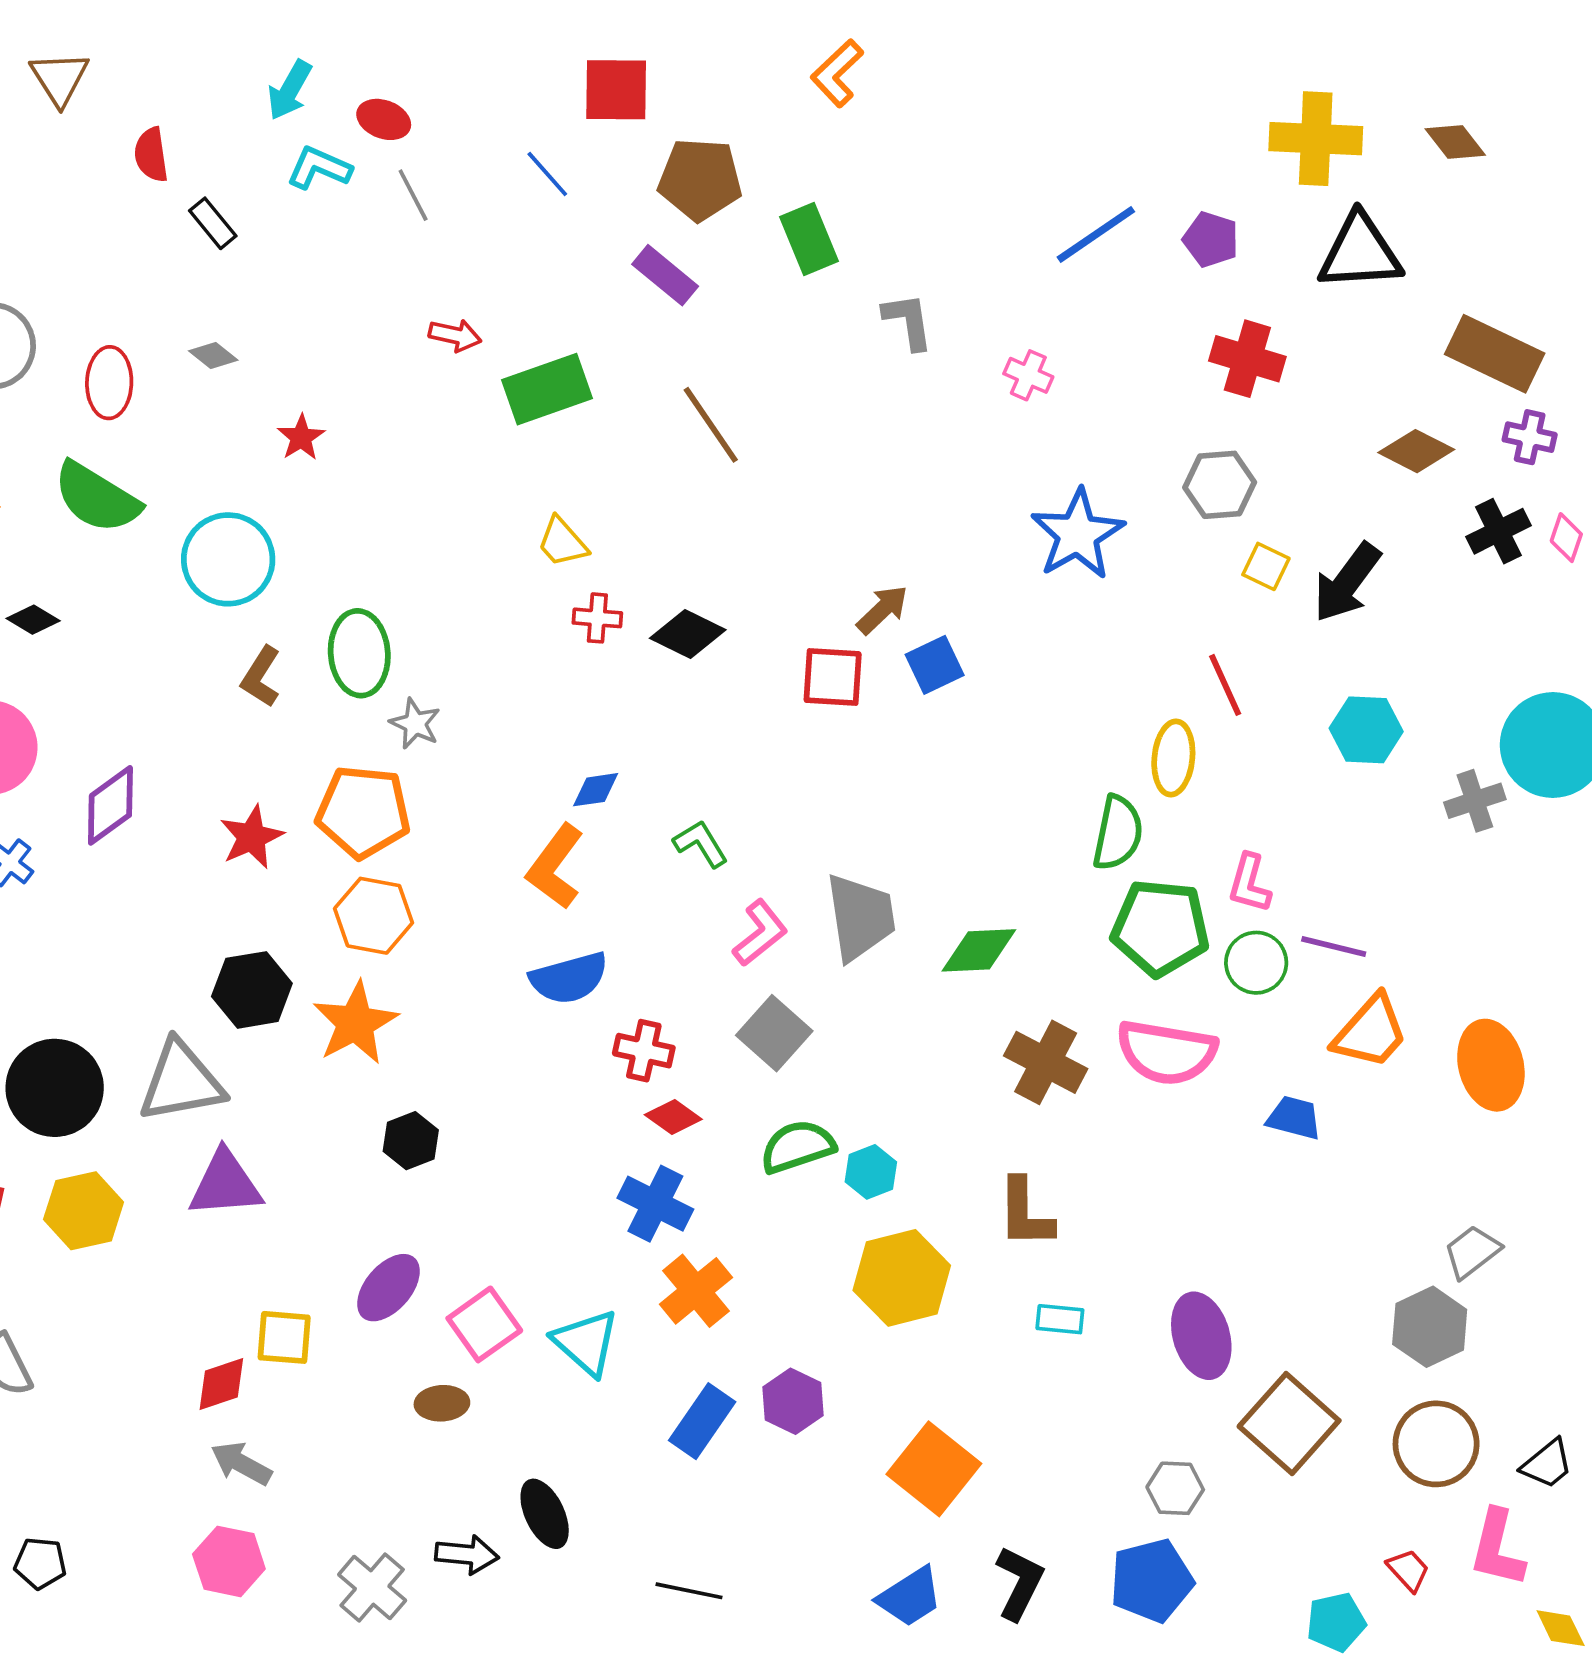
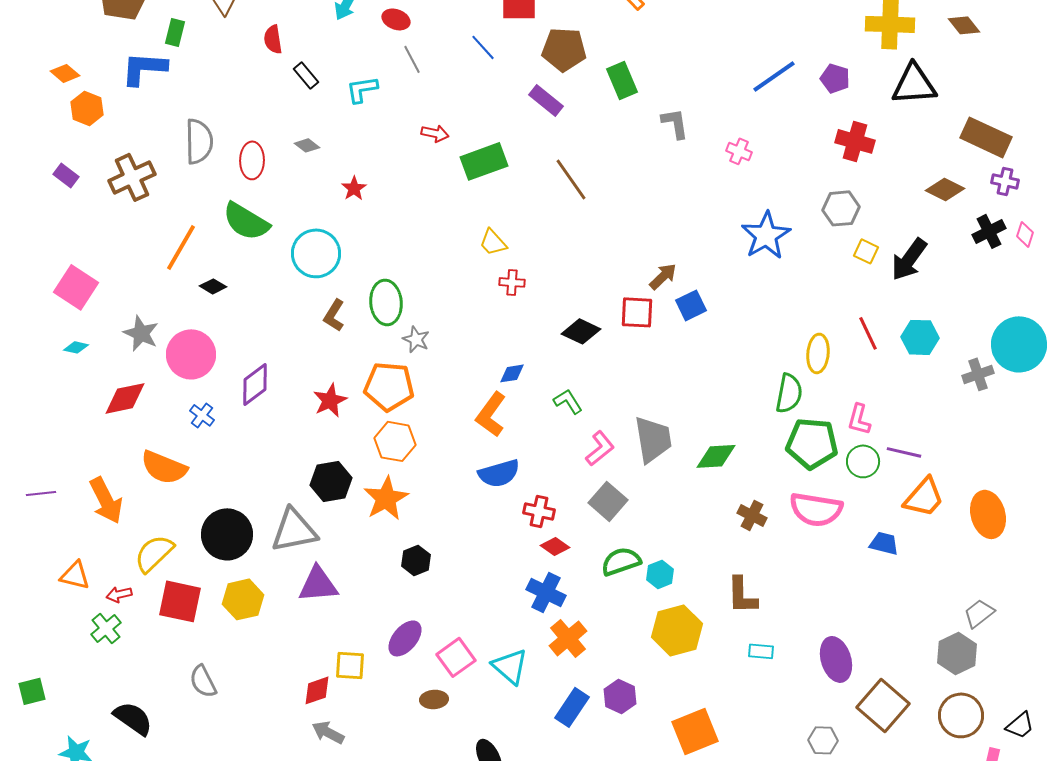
cyan L-shape: (319, 168) -> (362, 89), moved, turned -32
black diamond: (688, 634) -> (581, 331), moved
red line: (1225, 685) -> (868, 333), moved
brown cross: (1046, 1062) -> (752, 515), size x0.7
orange square: (934, 1469) -> (695, 731), turned 30

